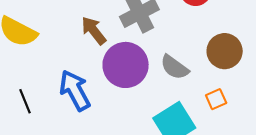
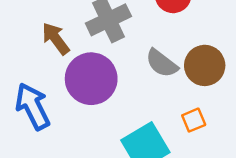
gray semicircle: (174, 67) -> (162, 63), moved

